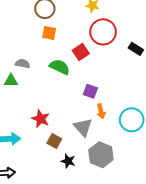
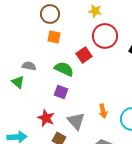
green triangle: (11, 81) -> (18, 82), turned 40
purple square: (90, 91) -> (61, 92), moved
gray triangle: (83, 127) -> (76, 121), moved

